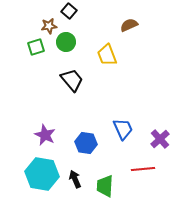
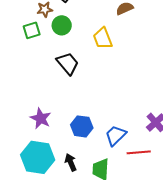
blue trapezoid: (123, 129) -> (116, 135), moved, turned -110

